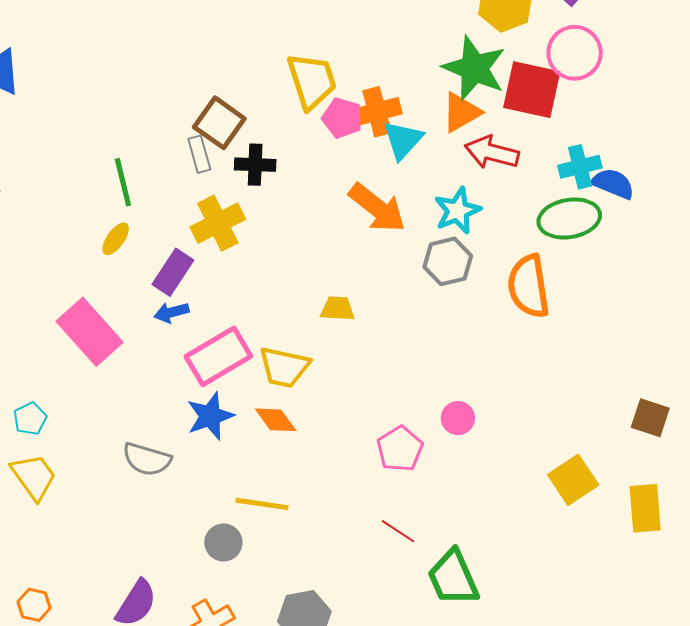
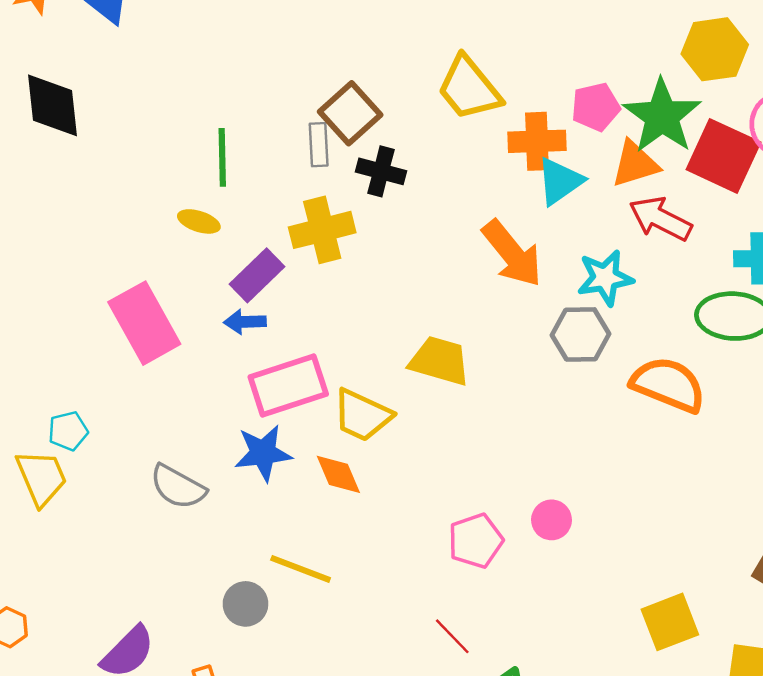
yellow trapezoid: (312, 81) -> (469, 88), turned 146
pink pentagon: (342, 118) -> (596, 107), moved, turned 30
yellow ellipse: (116, 239) -> (199, 221), turned 60
orange semicircle: (529, 286) -> (668, 385), turned 108
yellow trapezoid: (338, 309) -> (440, 361), size x1.5
cyan pentagon: (30, 419) -> (68, 431), moved

